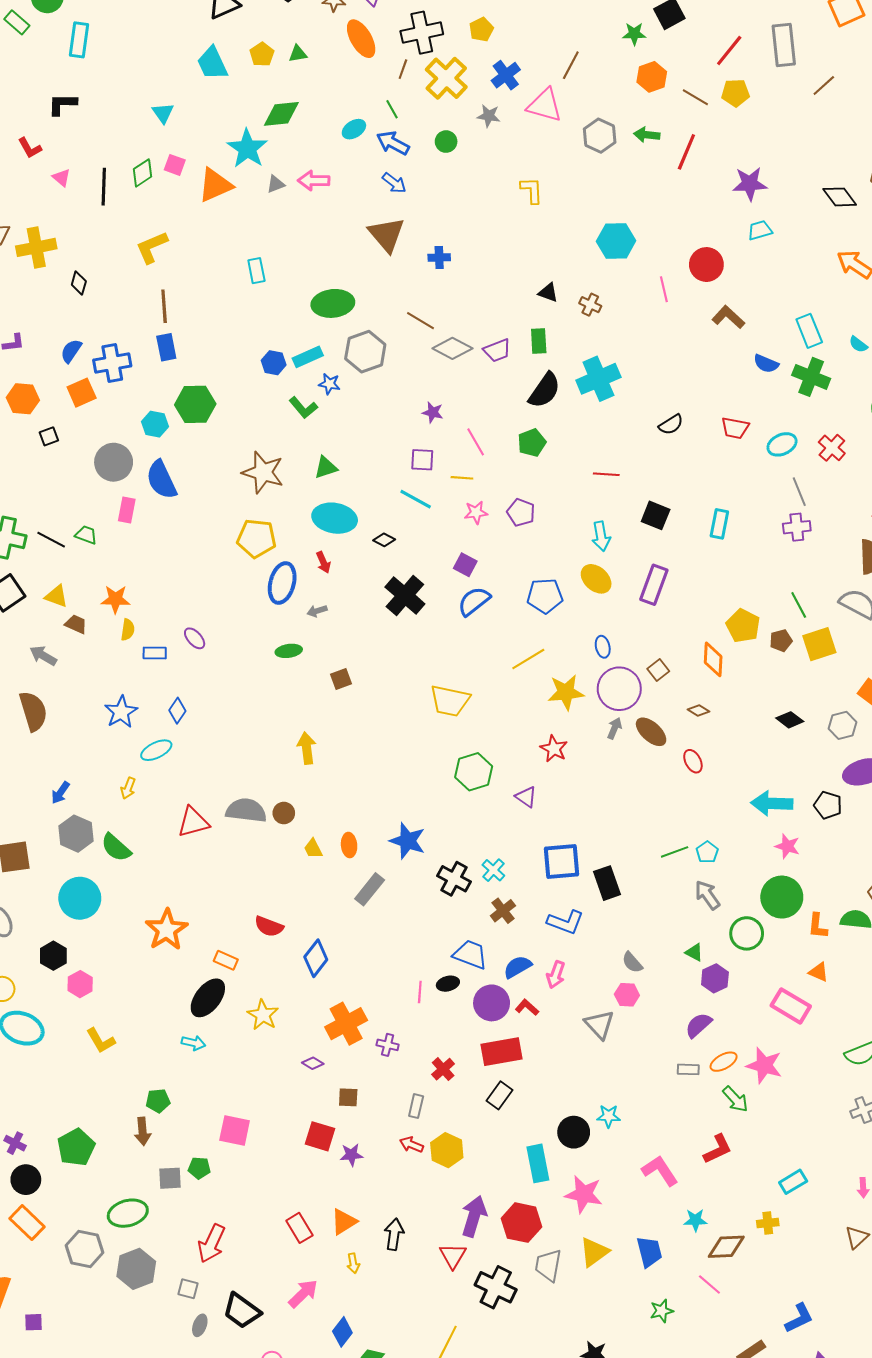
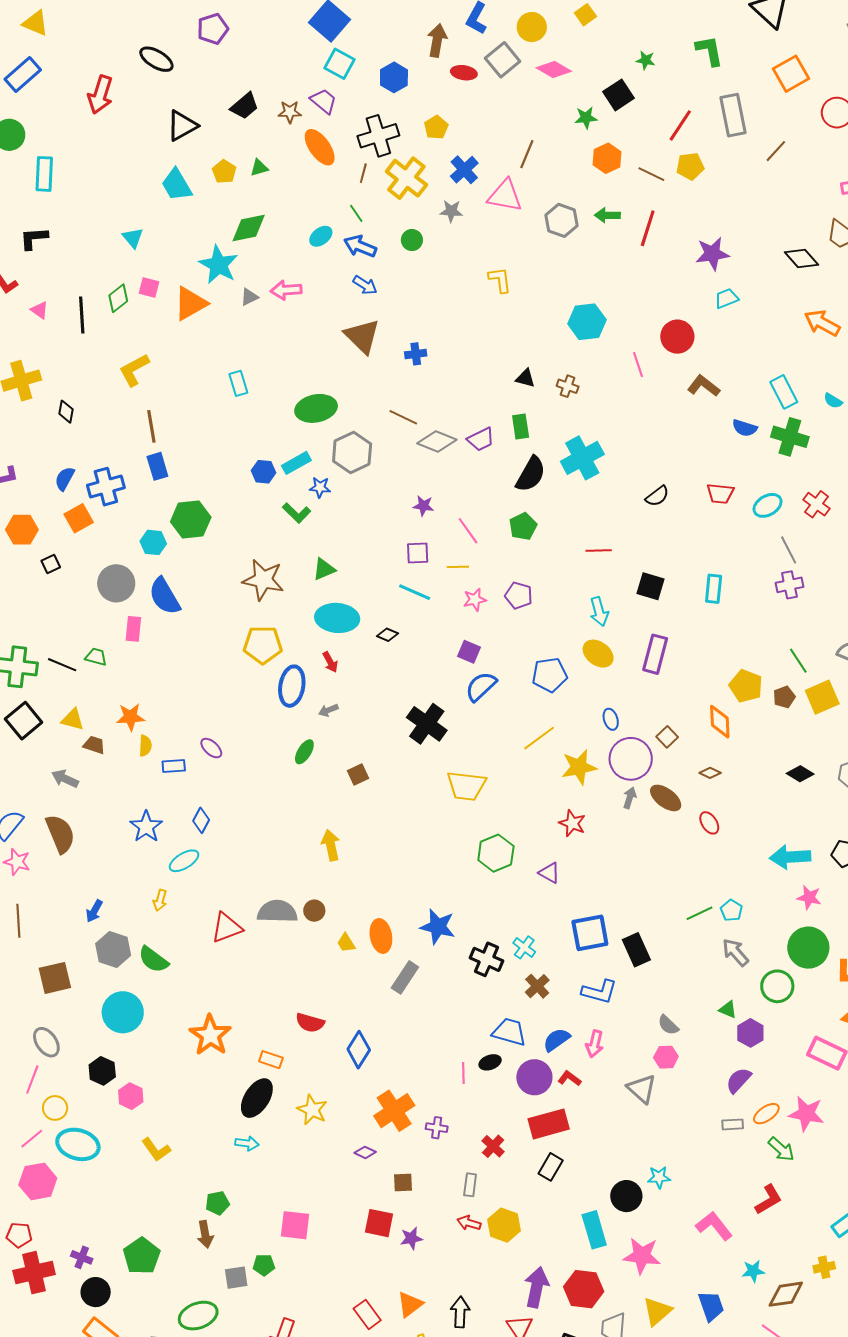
black cross: (405, 595) -> (427, 724), moved
green ellipse: (289, 651) -> (304, 752), turned -45
orange ellipse: (349, 845) -> (381, 936), size x1.4

